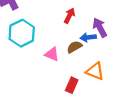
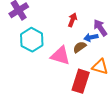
pink triangle: (52, 54) -> (60, 56), size x1.5
red rectangle: (72, 85) -> (81, 81), size x1.6

